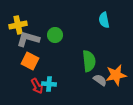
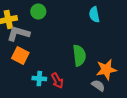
green circle: (55, 35) -> (38, 12), moved
gray semicircle: (100, 80) -> (98, 86), moved
red arrow: (37, 86) -> (57, 81), moved

